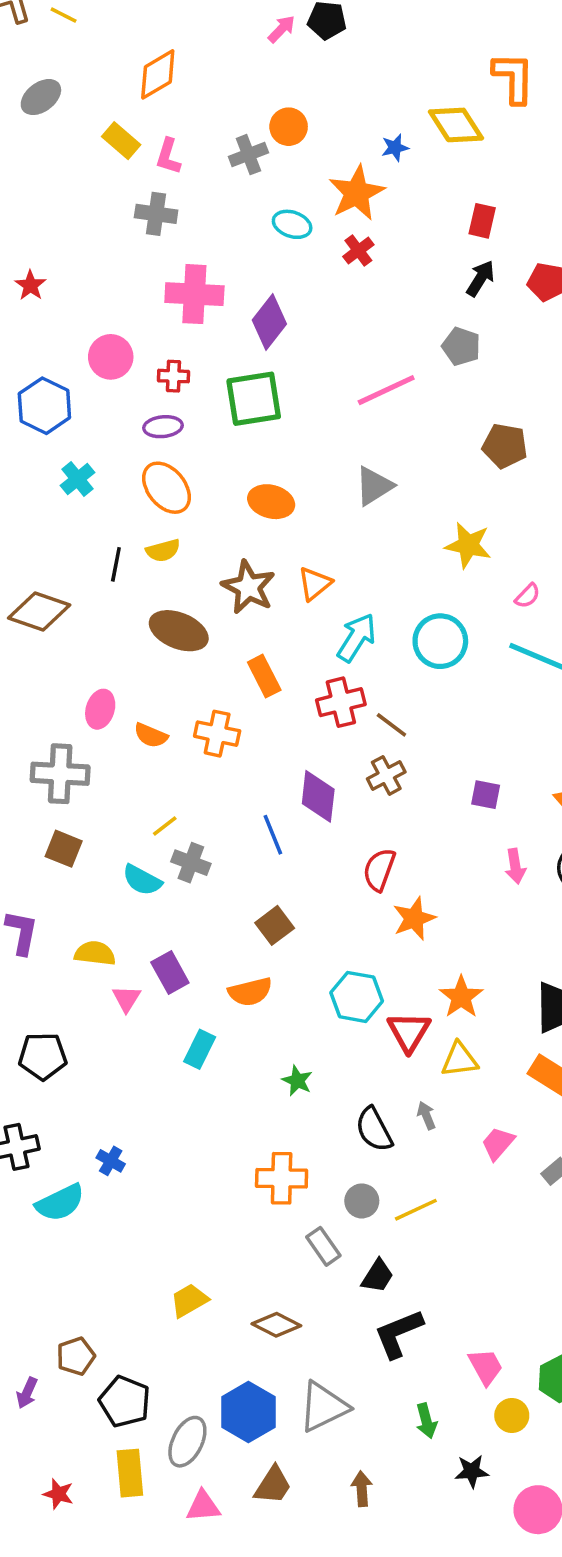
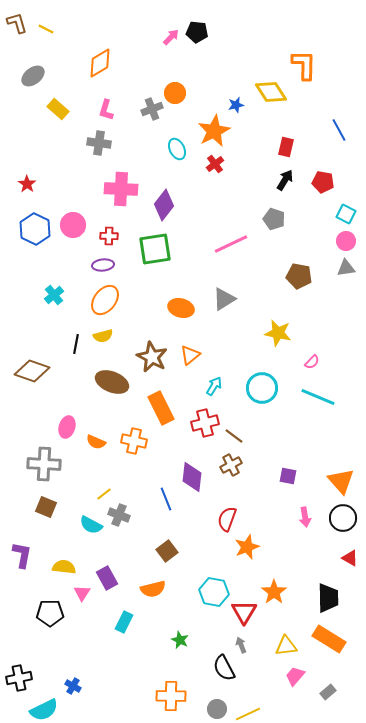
yellow rectangle: (121, 141) -> (58, 109), moved
cyan ellipse: (292, 224) -> (177, 149), turned 45
blue hexagon: (44, 406) -> (35, 229), moved
orange ellipse: (166, 488) -> (105, 300), turned 76
orange ellipse: (271, 502) -> (181, 308), moved
cyan arrow: (357, 638) -> (214, 386), size x0.7
orange rectangle: (264, 676) -> (161, 408), size x1.4
black pentagon: (43, 1056) -> (50, 613), moved
yellow triangle: (459, 1060) -> (286, 646), moved
gray arrow: (426, 1116) -> (241, 645), moved

